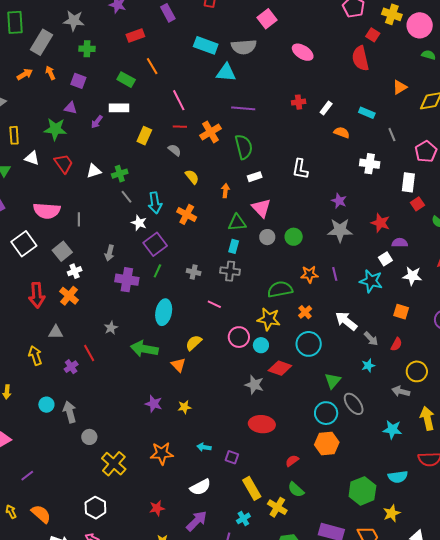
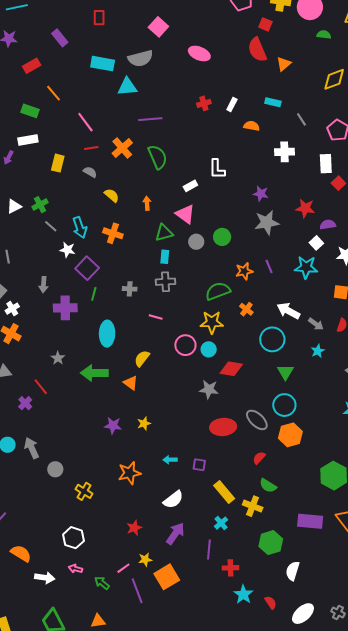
orange triangle: (400, 87) -> (284, 64), moved
white rectangle: (255, 177) -> (190, 186), moved
cyan circle: (309, 344) -> (272, 339), moved
gray ellipse: (354, 404) -> (257, 420), moved
yellow cross: (114, 464) -> (84, 491), size x0.7

